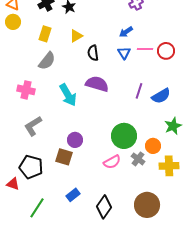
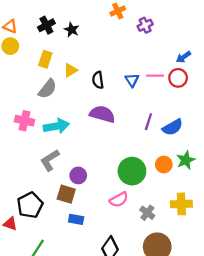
blue arrow: (126, 32) -> (184, 57), moved
yellow triangle: (76, 36) -> (71, 70), moved
cyan arrow: (68, 95) -> (56, 126), moved, turned -70
gray L-shape: (33, 126) -> (50, 160), moved
orange circle: (153, 146) -> (164, 165), moved
gray cross: (138, 159) -> (147, 213), moved
black pentagon: (31, 167) -> (30, 205), turned 30
blue rectangle: (73, 195) -> (76, 219), moved, turned 48

